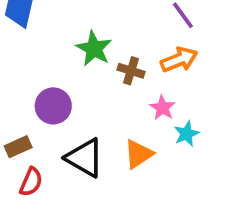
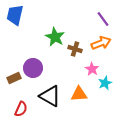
brown rectangle: (18, 147) -> (14, 78), moved
orange triangle: (138, 154) -> (79, 94), turned 30

